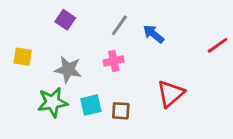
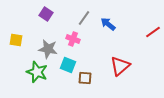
pink cross: (114, 61) -> (73, 39), moved, turned 32
green star: (52, 102) -> (37, 72), turned 30
cyan square: (91, 105) -> (68, 65), moved, turned 35

